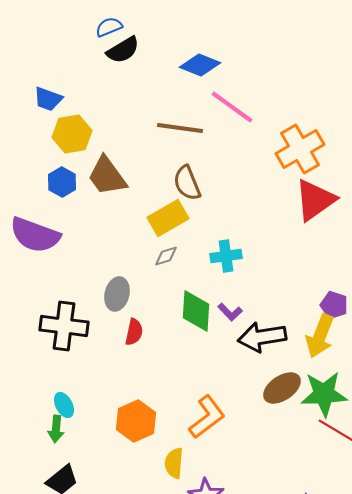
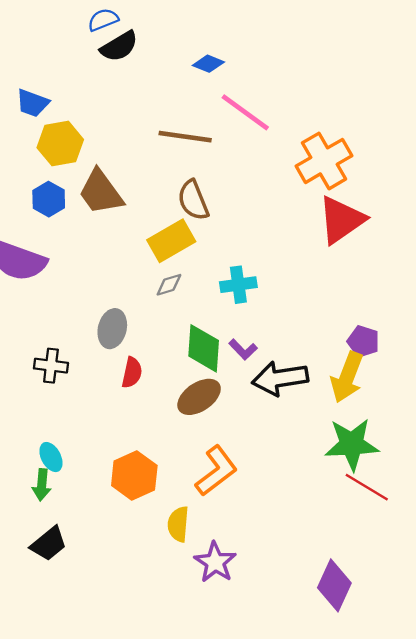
blue diamond: (200, 65) -> (208, 64), size x0.7
black cross: (64, 326) -> (51, 366), size x0.6
brown ellipse: (282, 388) -> (199, 397), moved

